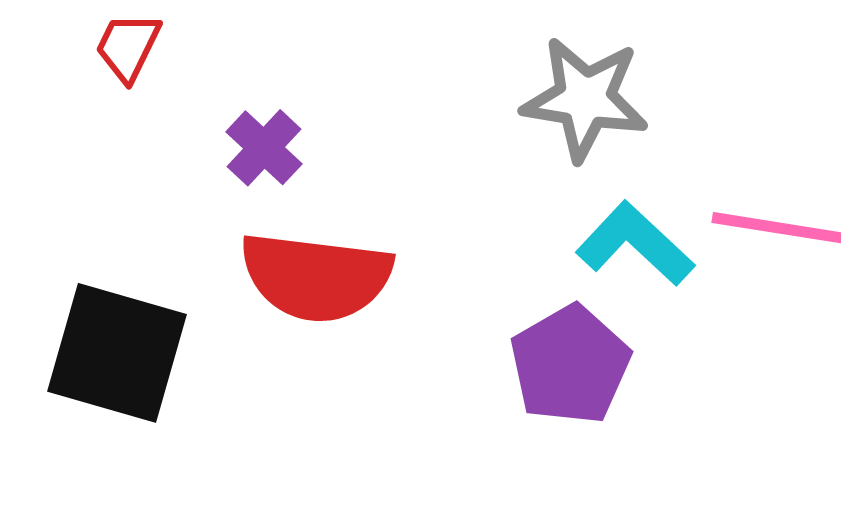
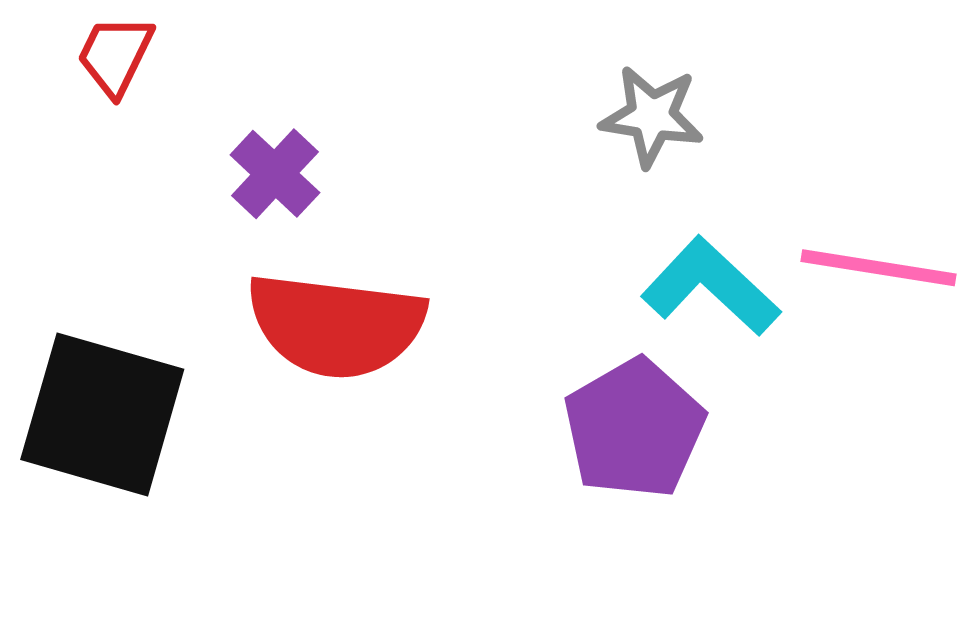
gray star: (585, 99) -> (652, 116), size x0.7

